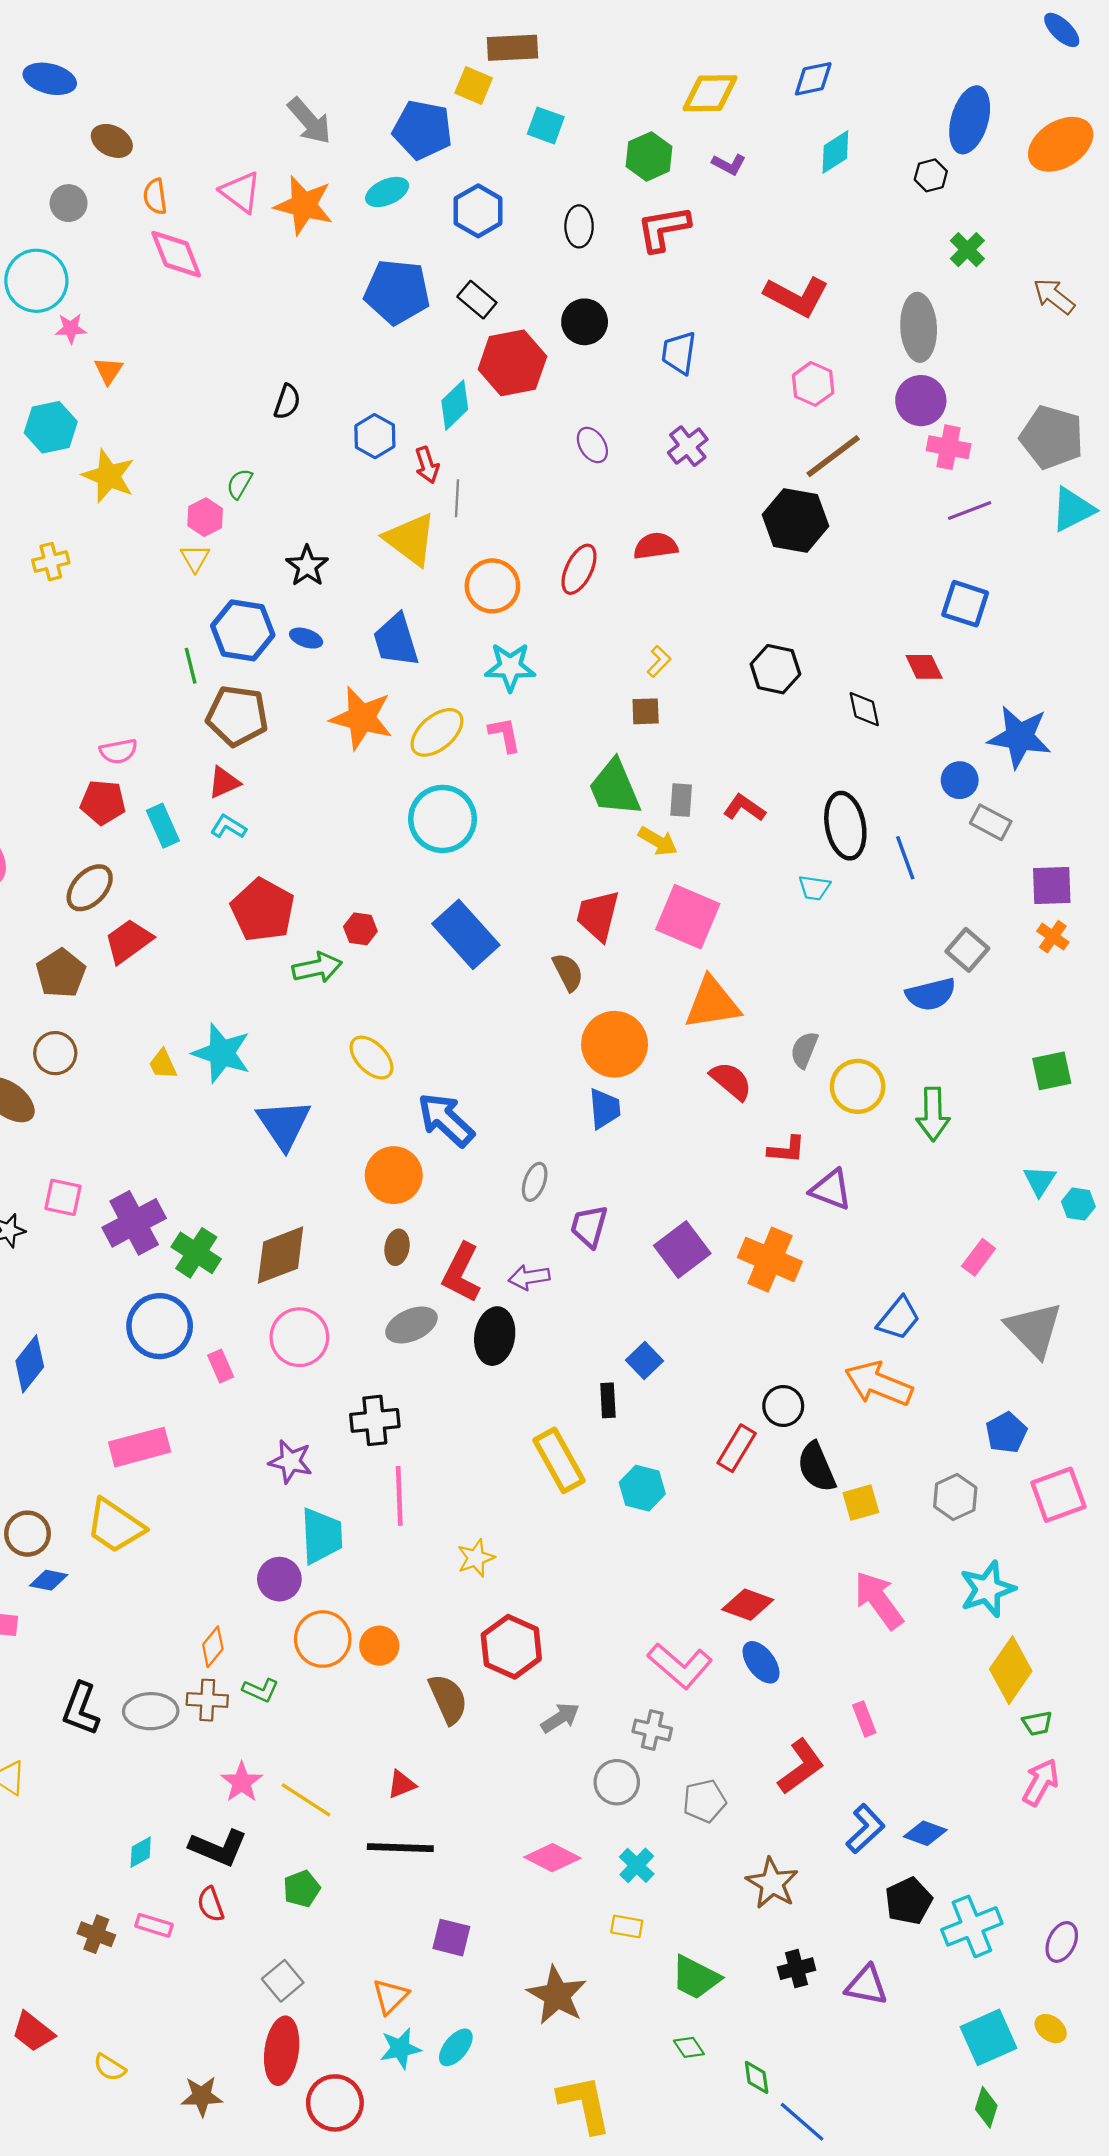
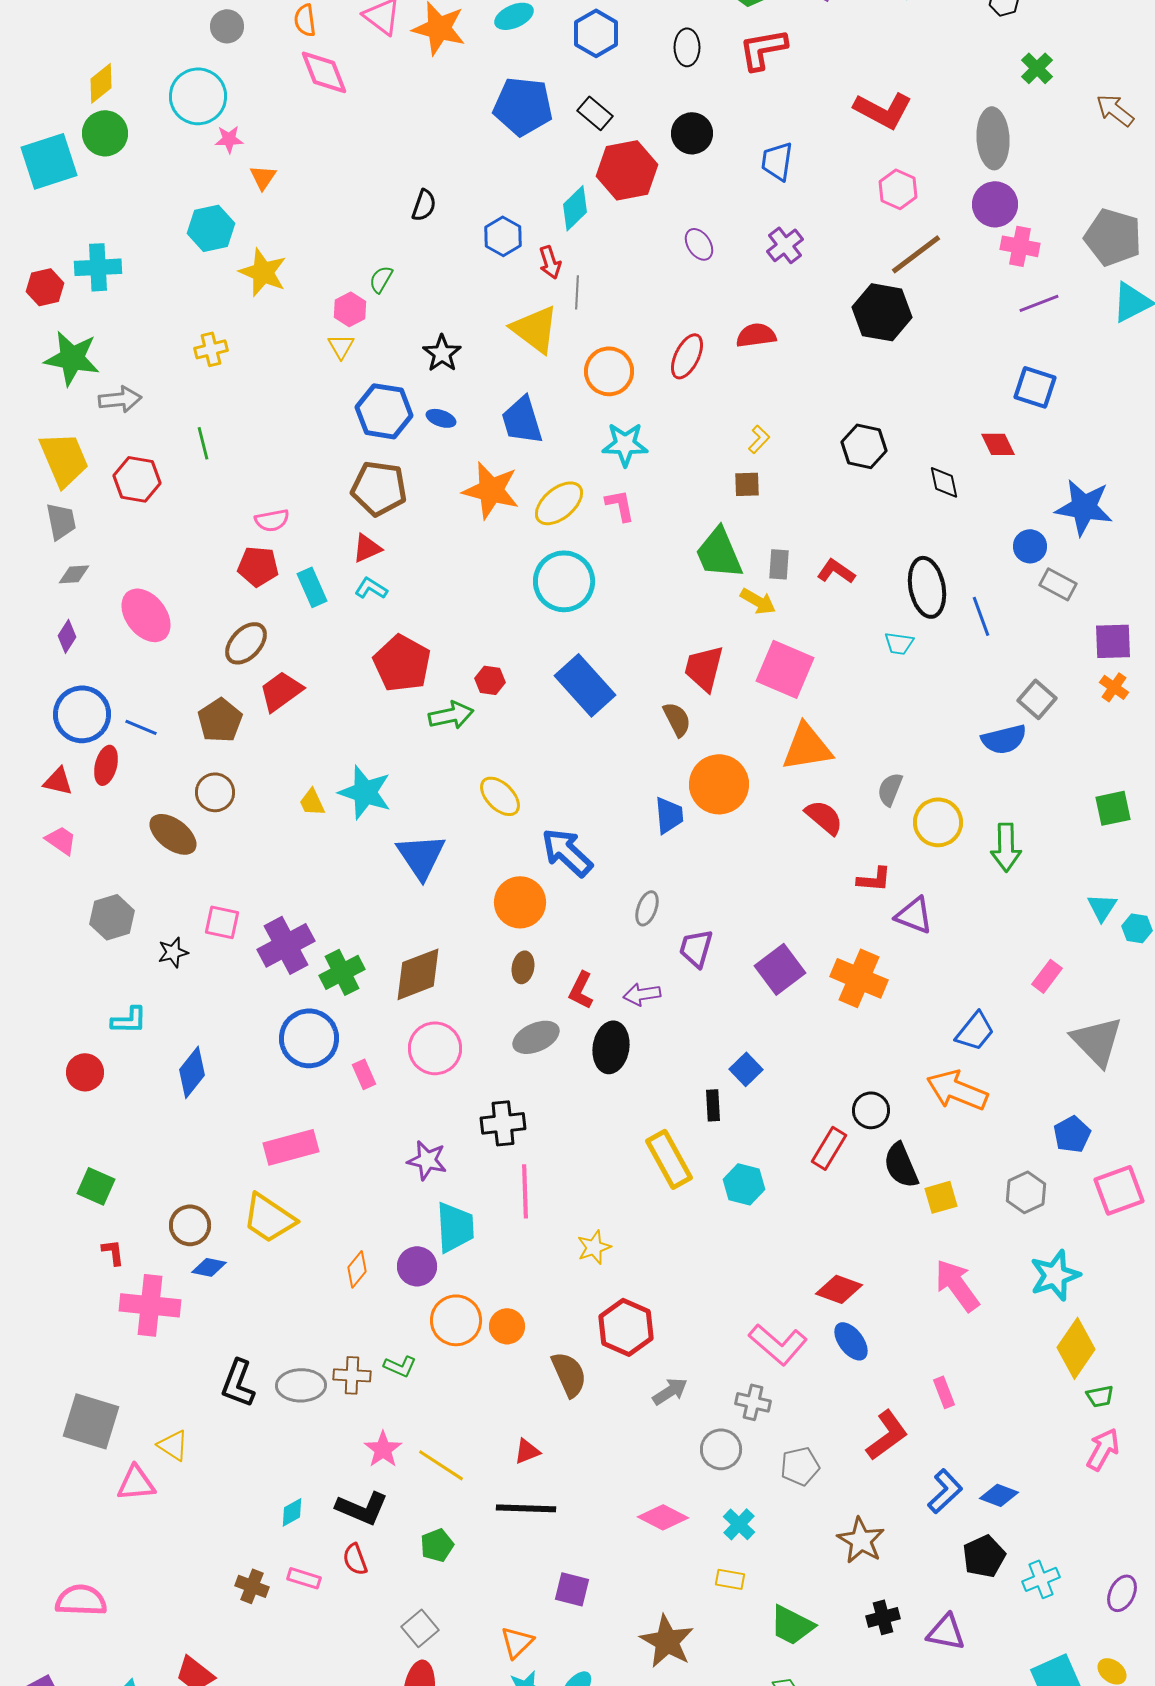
green line: (191, 666) -> (203, 443), moved
blue trapezoid: (605, 1109) -> (669, 815), moved
green cross: (196, 1253) -> (342, 972), turned 30
red L-shape: (461, 1273) -> (581, 990), size x0.7
orange diamond: (213, 1647) -> (357, 1269), moved
cyan cross: (972, 1926) -> (1041, 1579), size x0.7

